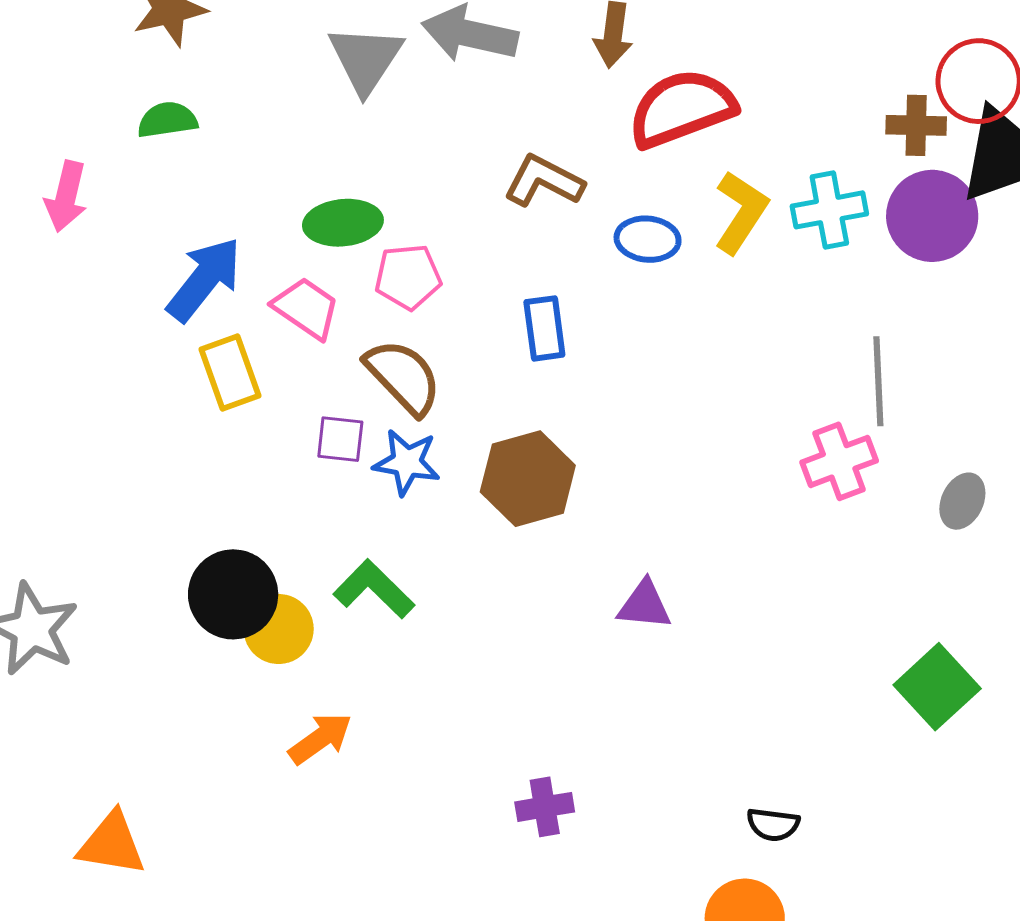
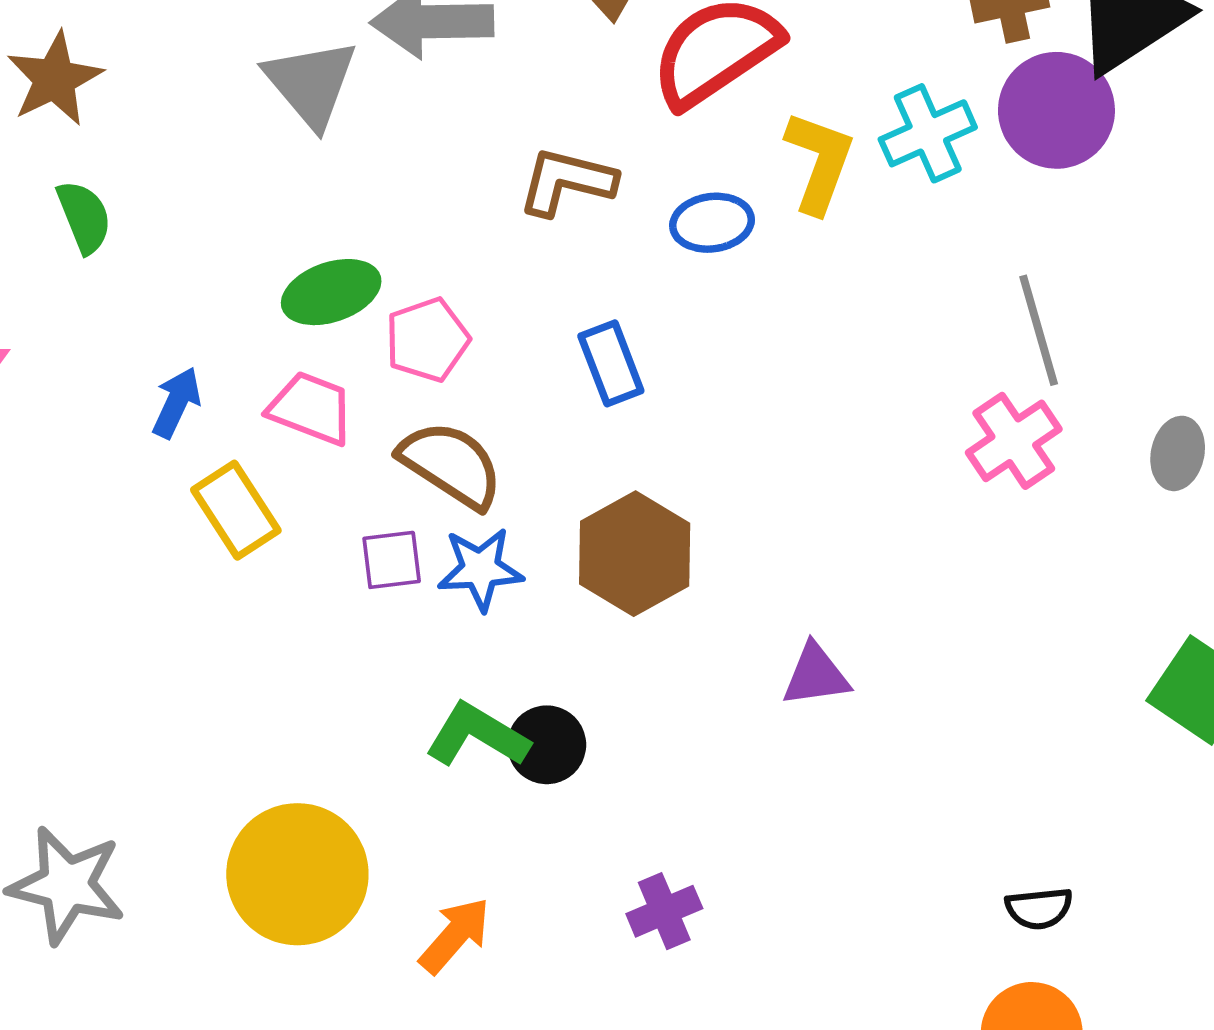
green semicircle: (167, 120) -> (84, 217), turned 90
blue arrow: (204, 279) -> (176, 403), size x0.6
black circle: (233, 594) -> (547, 745), moved, size x0.7
yellow circle: (279, 629) -> (297, 874), moved, size x1.6
purple cross: (545, 807) -> (664, 911), moved

